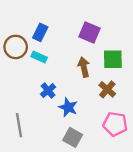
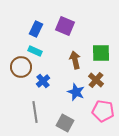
purple square: (89, 32) -> (65, 26), moved
brown circle: (16, 47) -> (21, 67), moved
blue star: (68, 107) -> (76, 92), moved
gray line: (19, 125) -> (35, 112), moved

